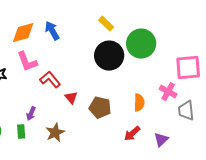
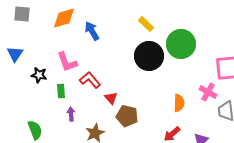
orange diamond: (23, 33) -> (64, 18), moved
brown pentagon: (100, 108) -> (127, 116), moved
purple arrow: (31, 114) -> (71, 114), turned 152
green rectangle: (21, 132) -> (61, 91), moved

